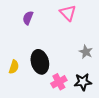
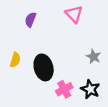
yellow semicircle: (14, 67) -> (15, 60), moved
black star: (83, 82) -> (90, 89), turned 30

